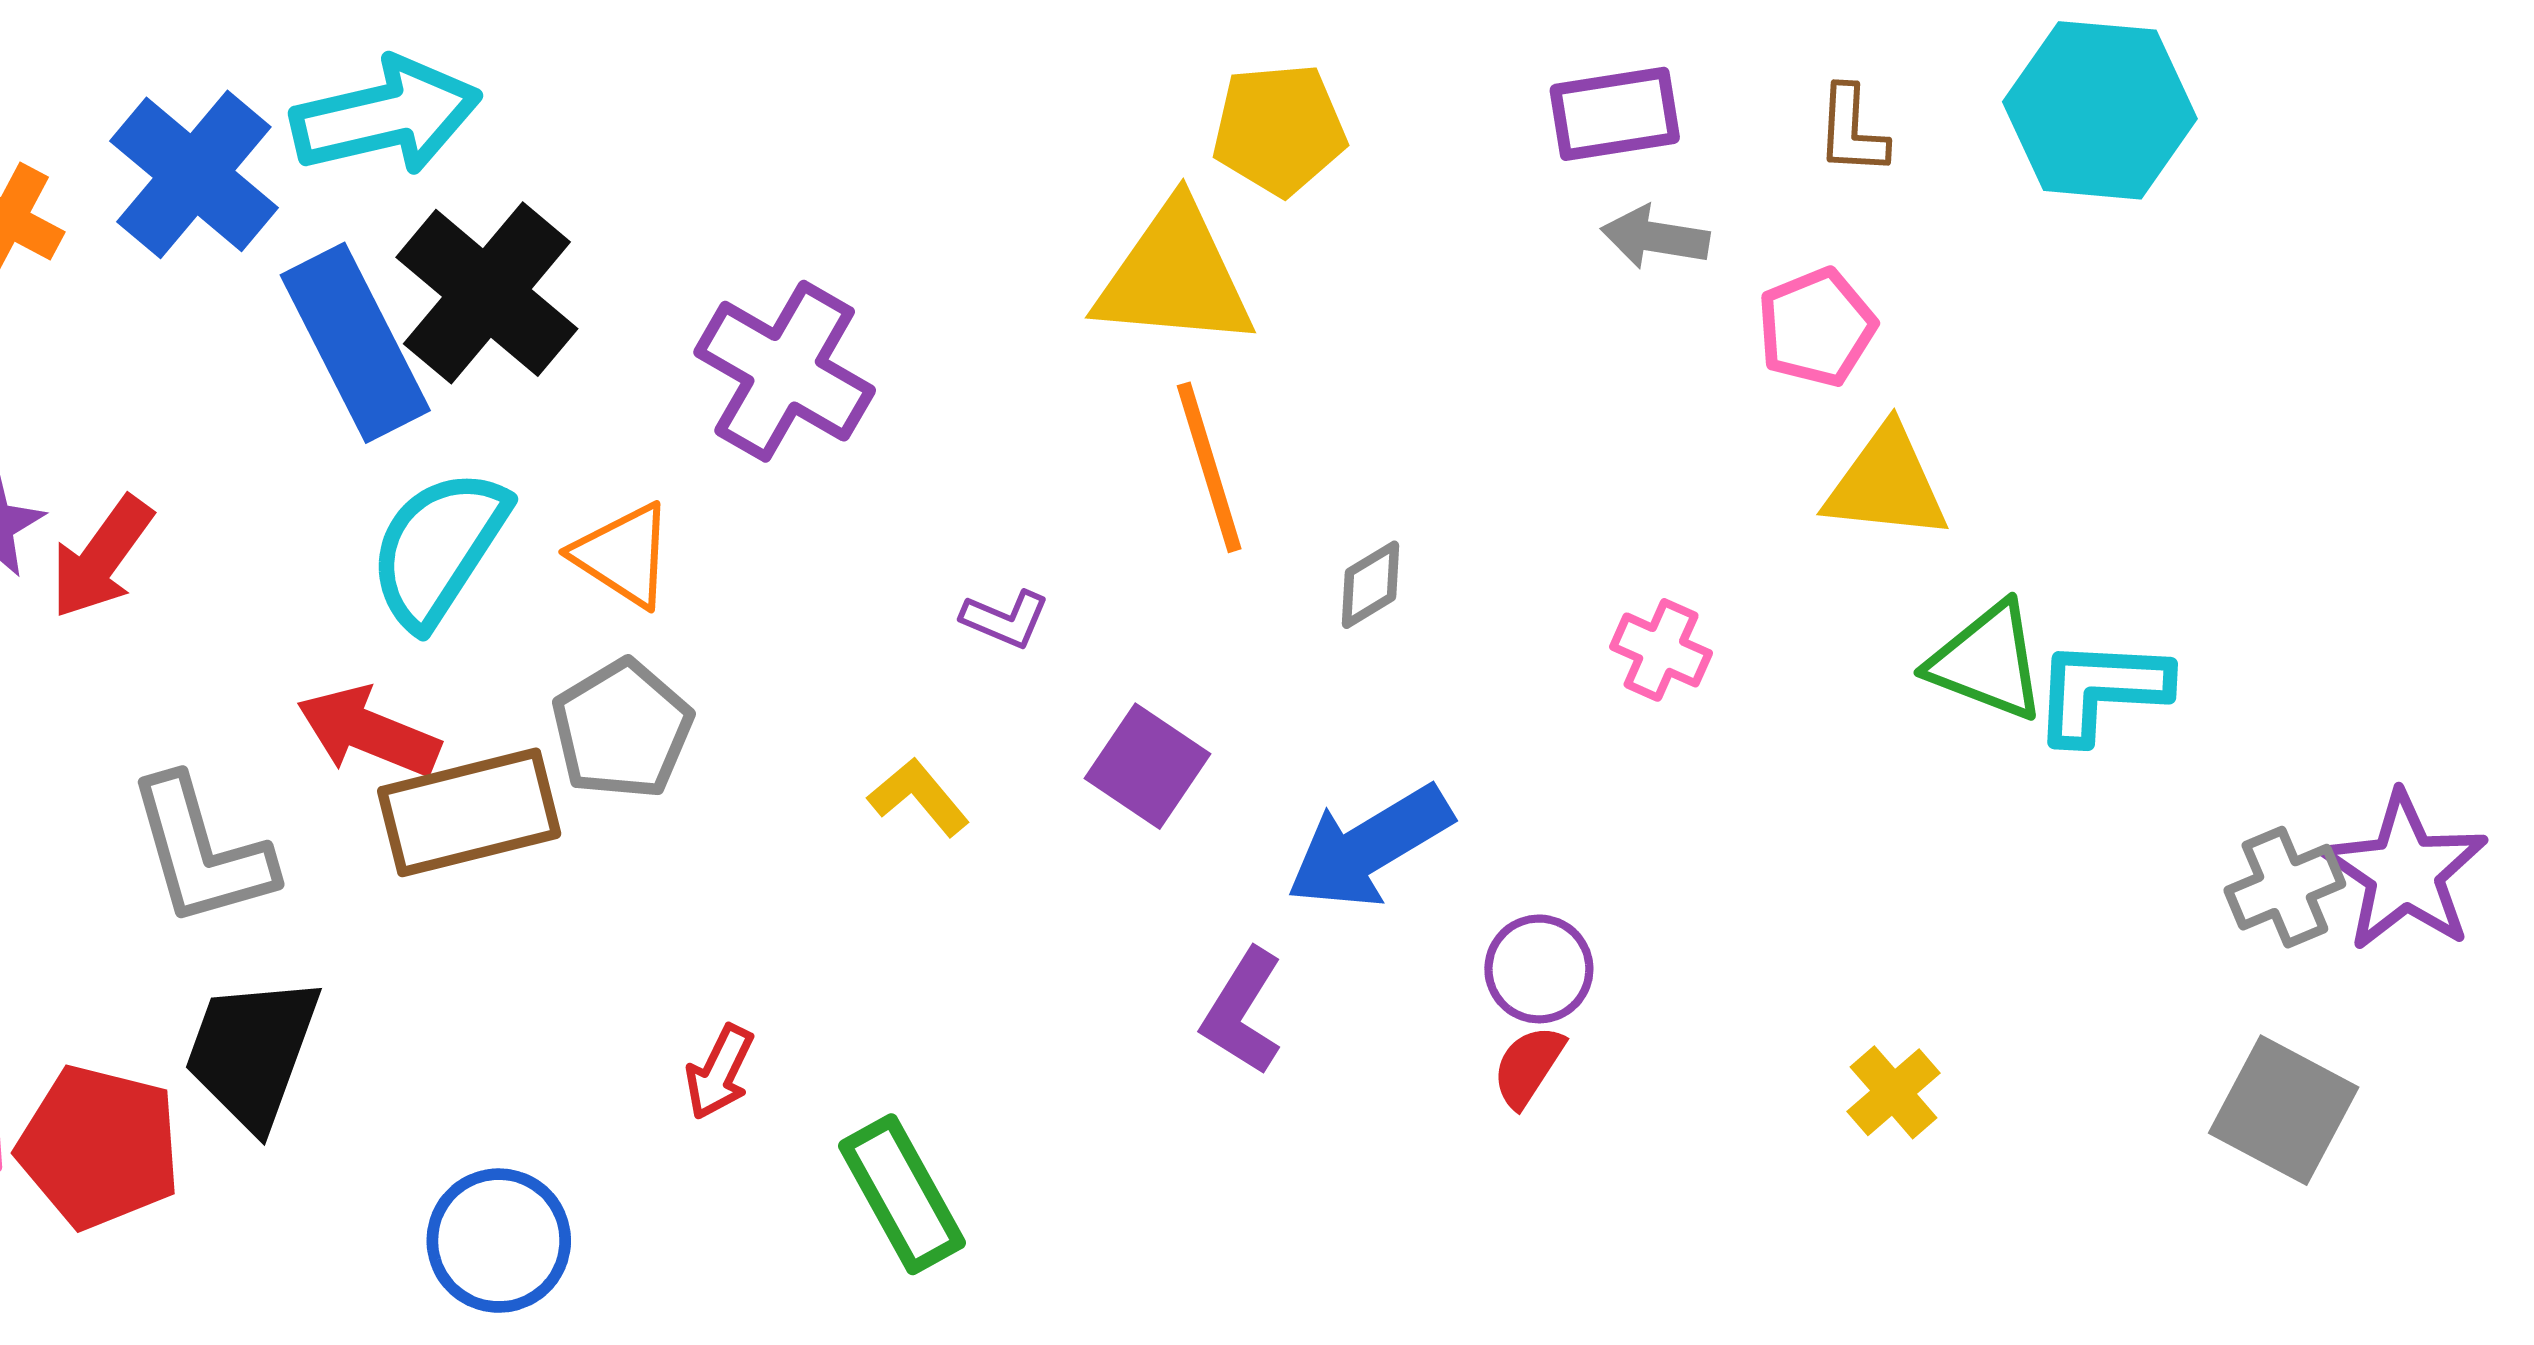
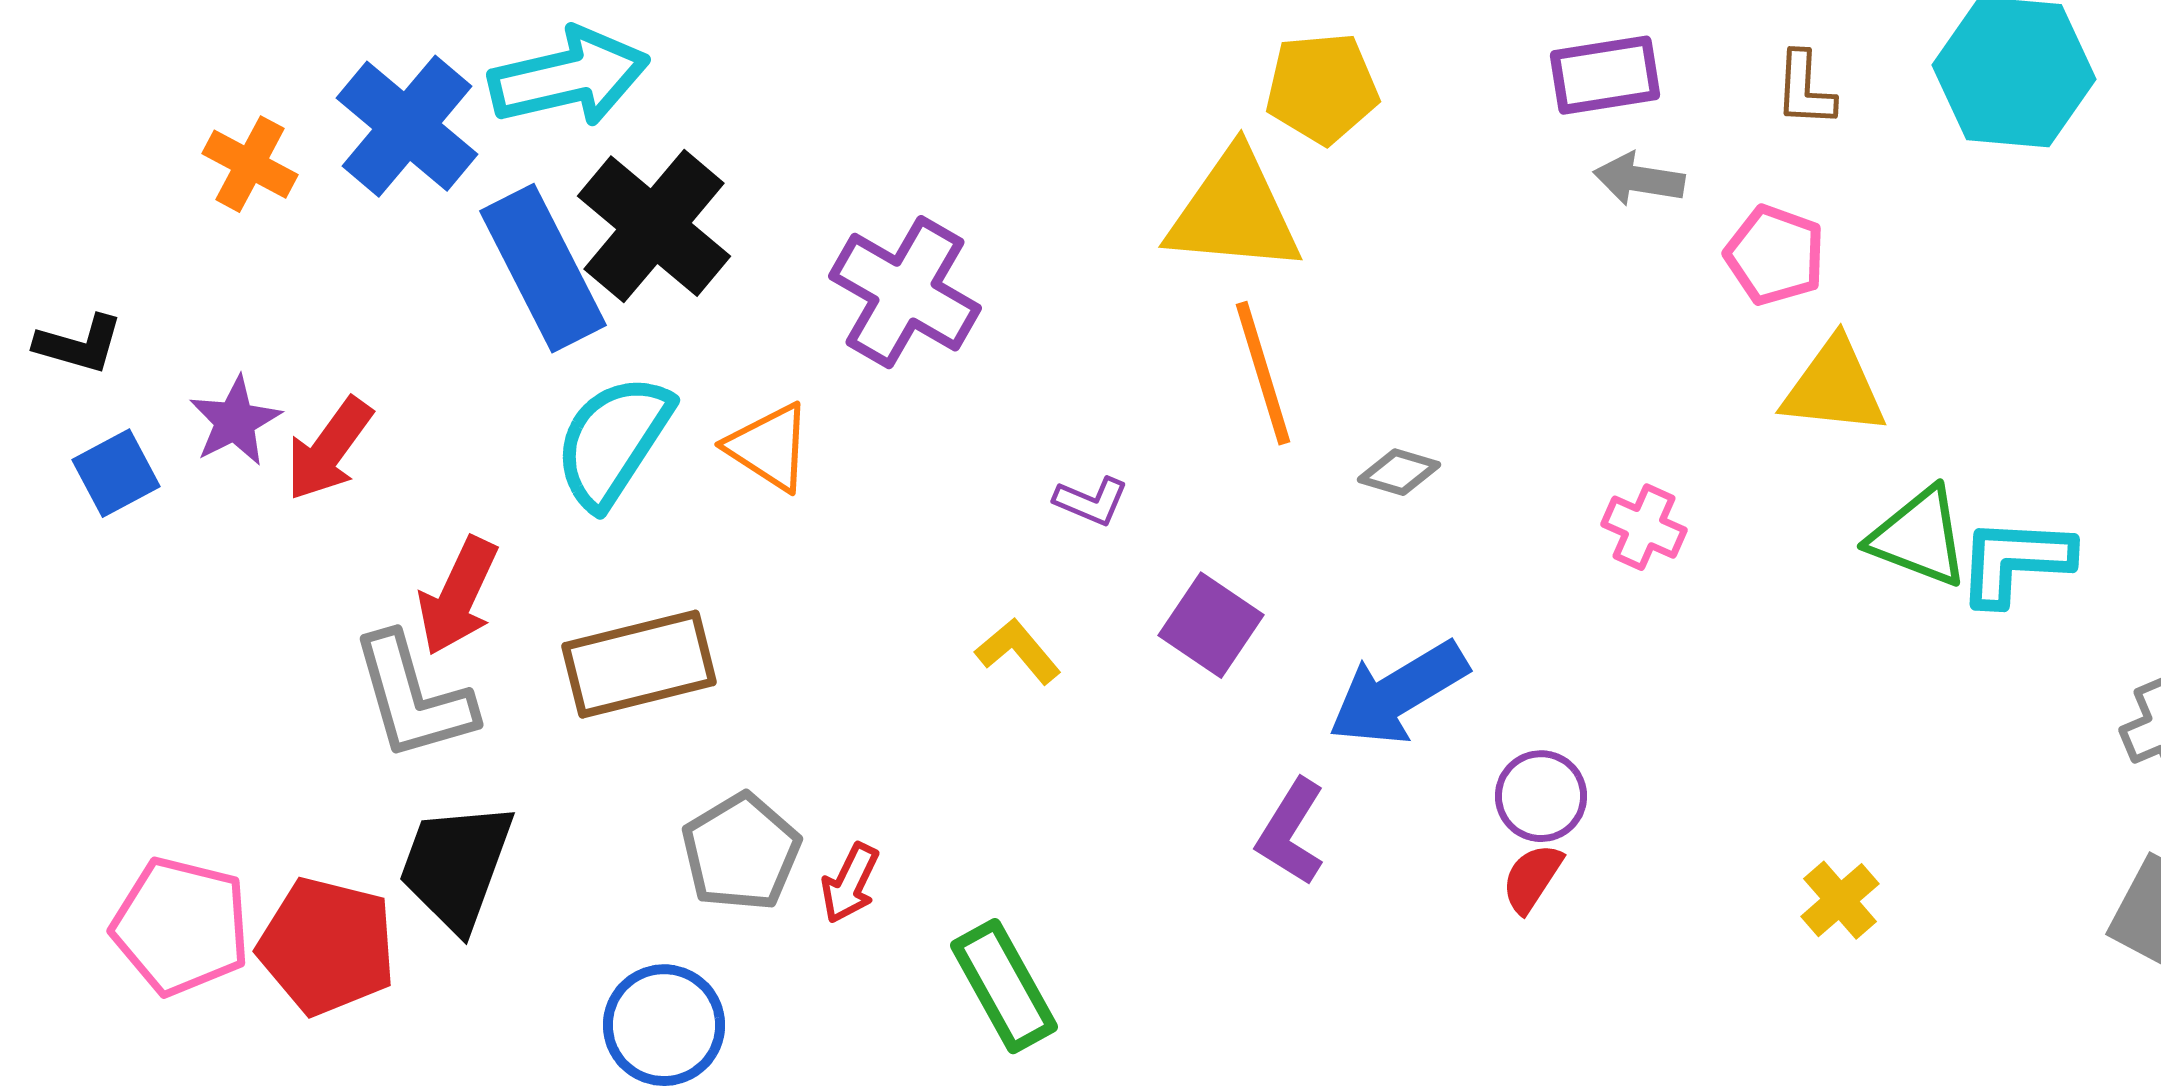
pink pentagon: (1816, 327) -> (1775, 255), turned -30
gray diamond: (1370, 585) -> (1399, 472), turned 48
gray pentagon: (622, 729) -> (741, 852), moved
red arrow: (368, 732) -> (458, 596), moved, turned -87

